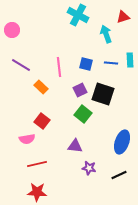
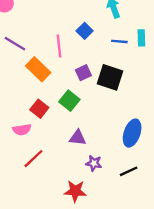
blue square: (86, 64) -> (85, 31), moved, turned 32
orange rectangle: (41, 87) -> (38, 69), size x1.5
green square: (83, 114) -> (69, 101), moved
red line: (37, 164) -> (33, 159), turned -30
red star: (37, 192) -> (75, 191), moved

